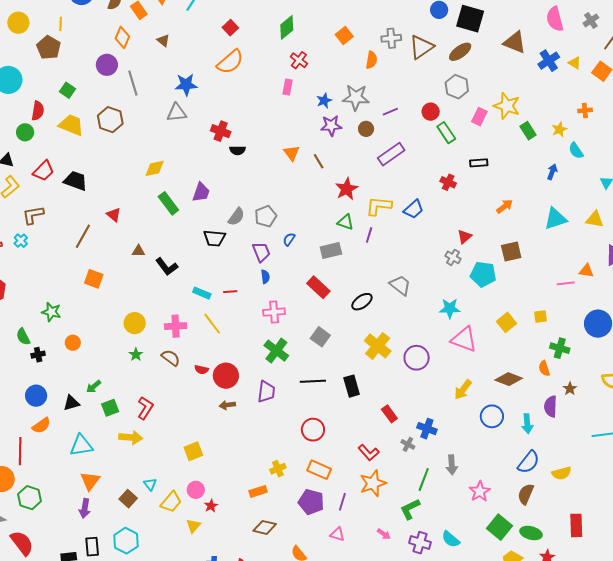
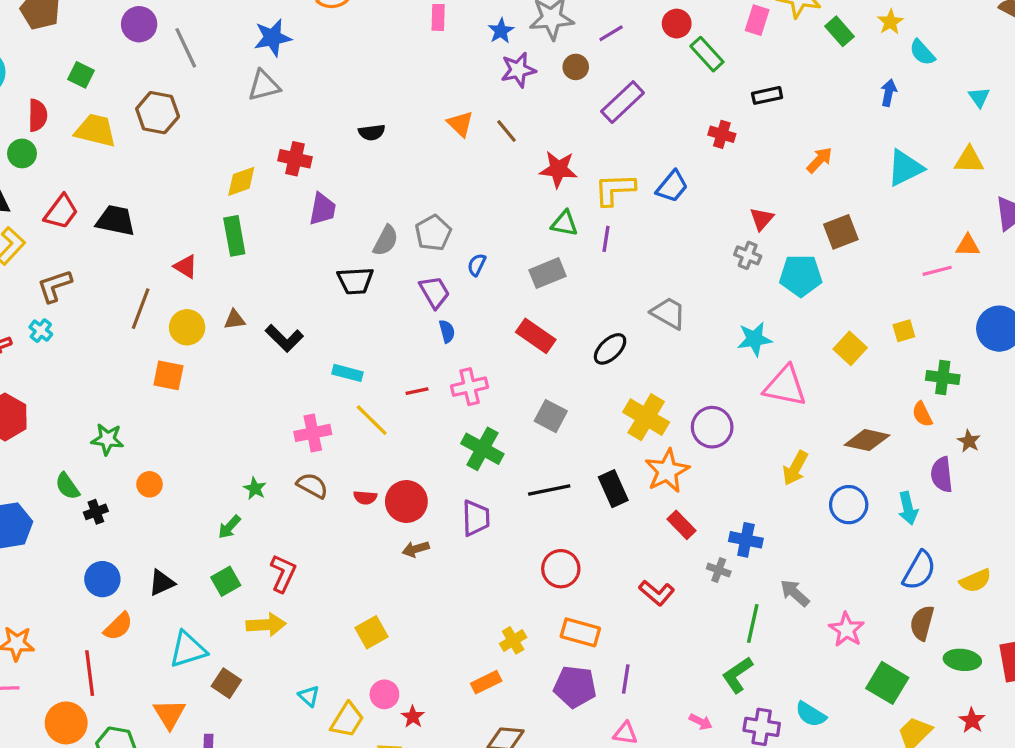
red cross: (221, 131) -> (295, 159), moved
red star: (347, 189) -> (558, 169), turned -30
green rectangle: (168, 203) -> (234, 236), moved, turned 35
red line: (230, 292) -> (417, 391), moved
yellow circle: (135, 323) -> (187, 327), moved
green arrow: (94, 387) -> (229, 527), moved
gray arrow: (452, 465) -> (795, 593), turned 144
orange triangle: (90, 481) -> (170, 714), moved
orange star: (373, 483) -> (667, 471), moved
brown square: (128, 499) -> (226, 683), moved
green ellipse: (531, 533) -> (962, 660), moved

